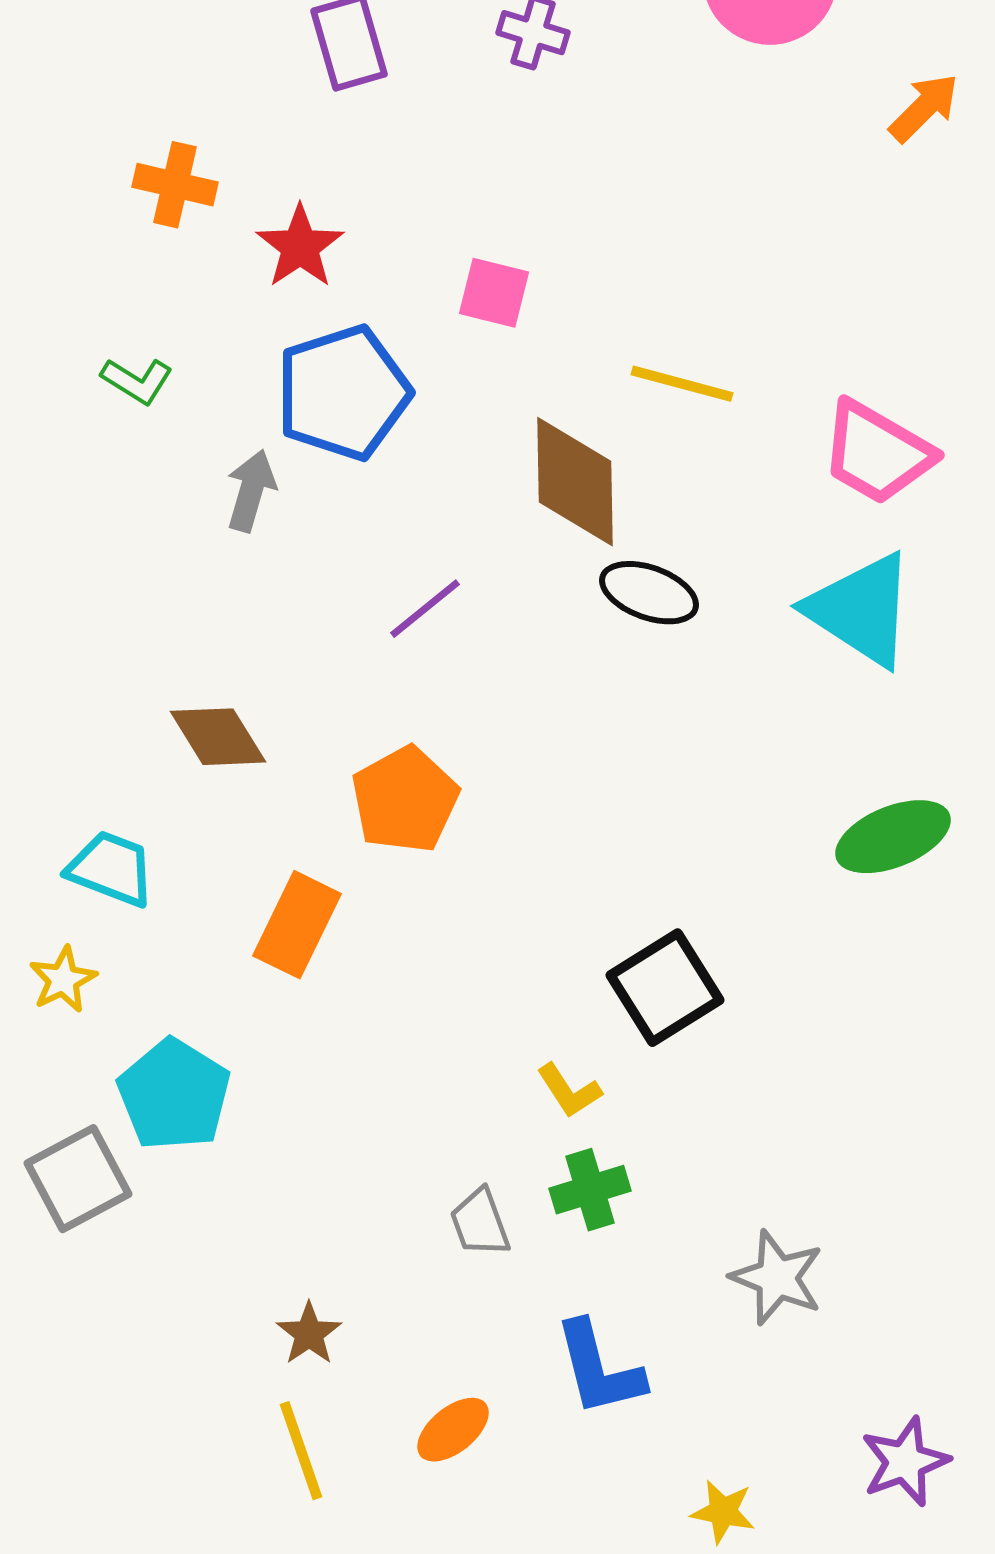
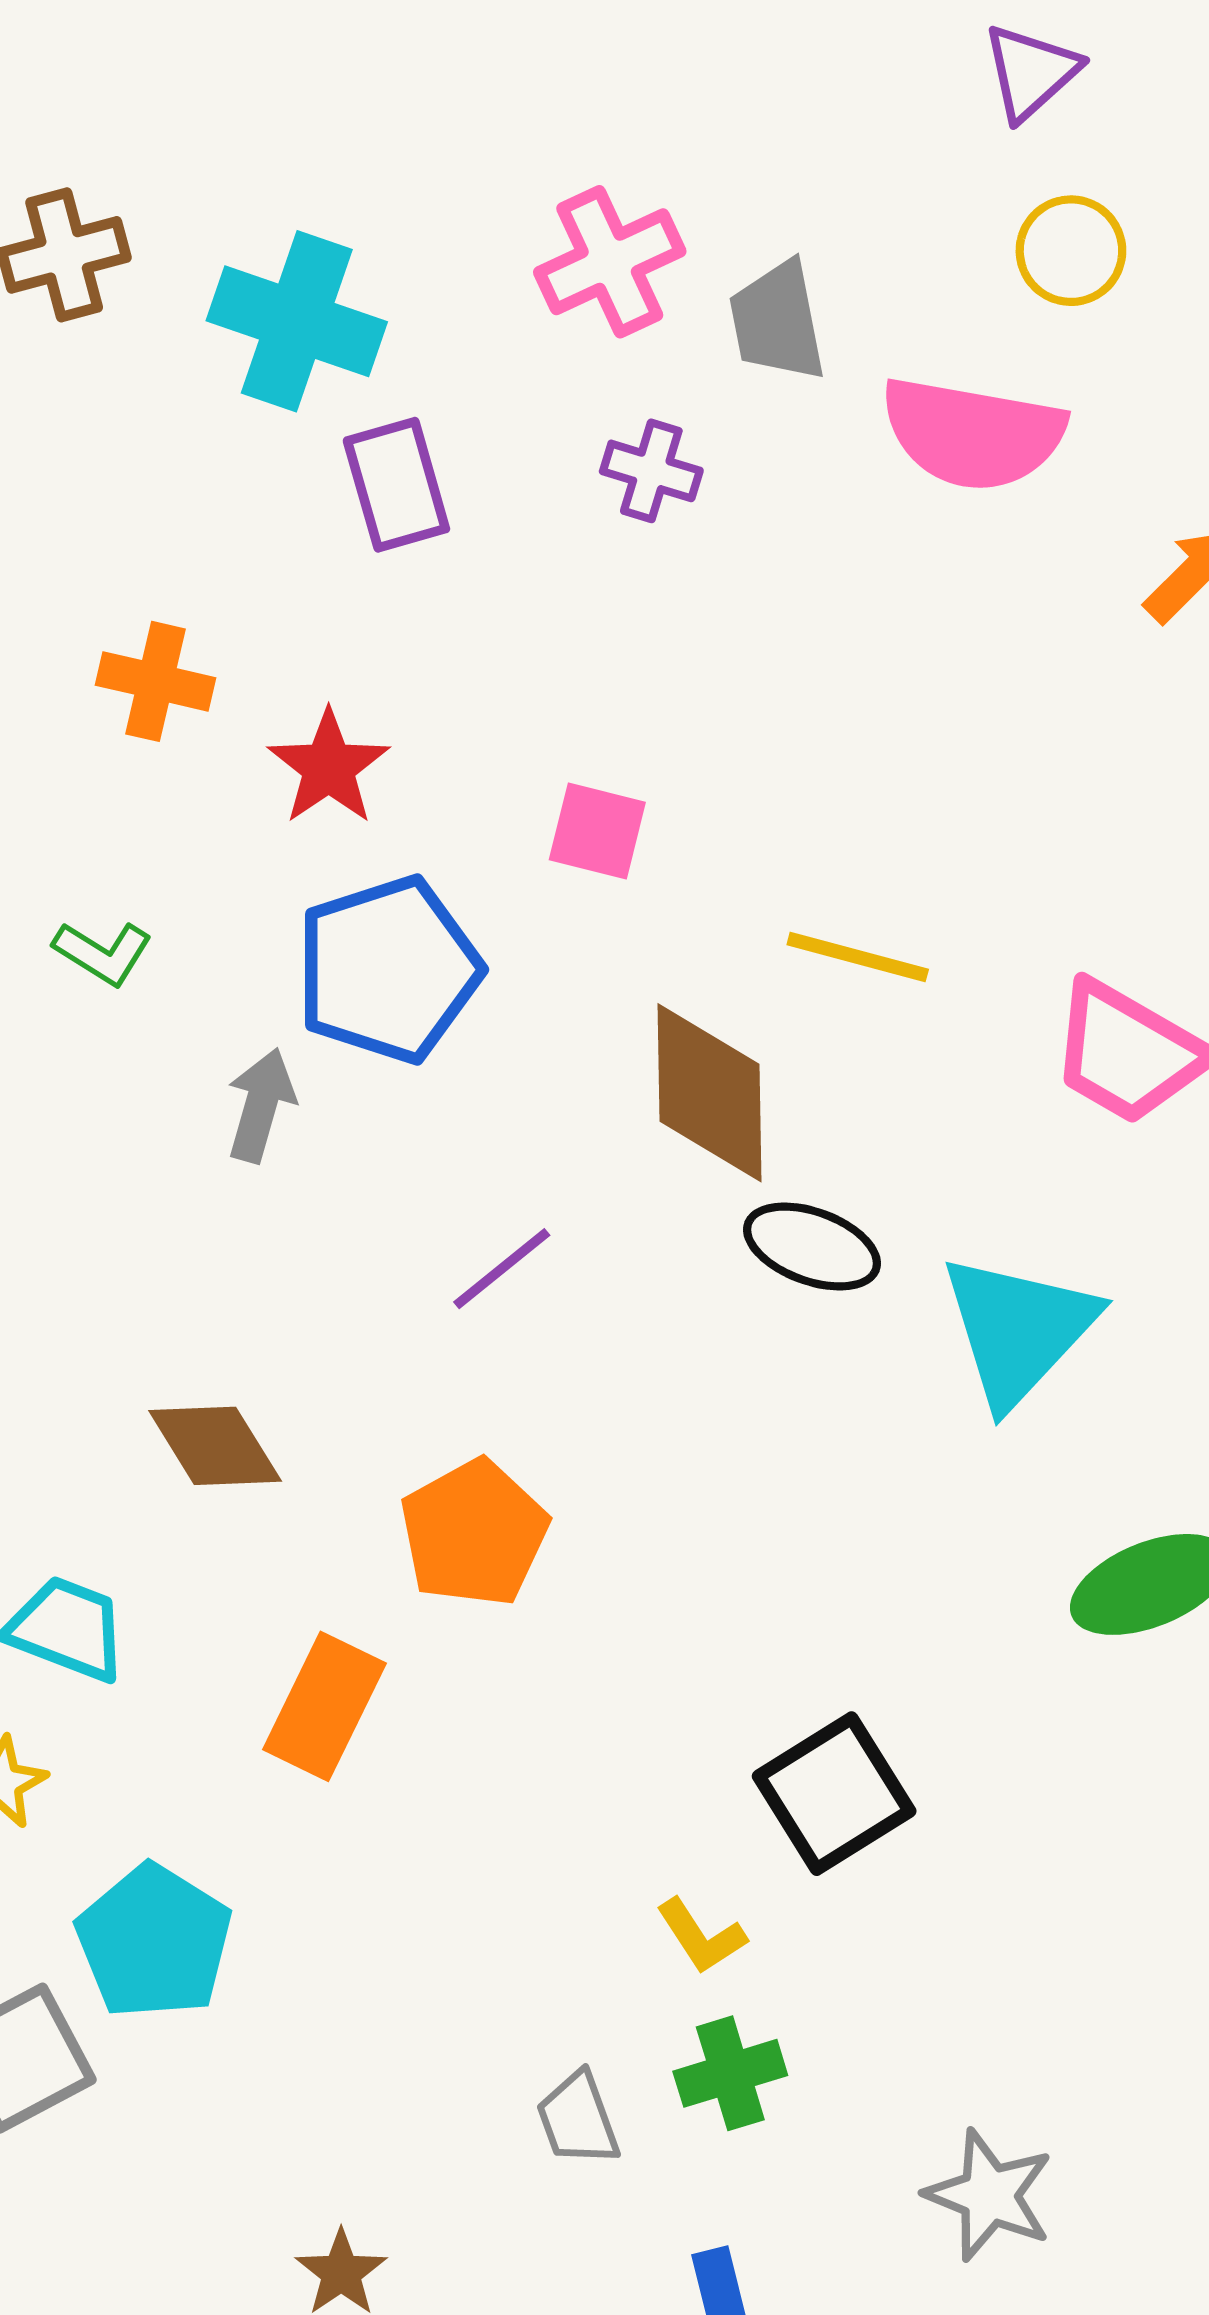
cyan triangle: (861, 610) -> (1018, 1330), moved, turned 40

